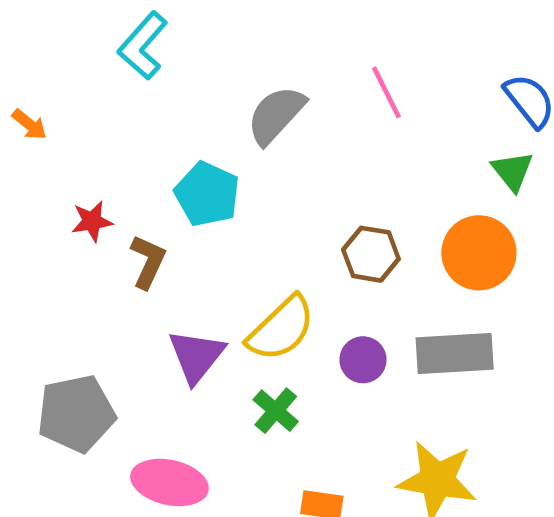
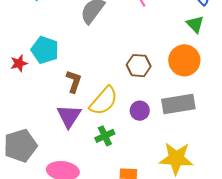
cyan pentagon: (207, 194) -> (45, 50), moved
brown L-shape: (148, 262) -> (74, 81), moved
green cross: (276, 411) -> (105, 136), turned 30

